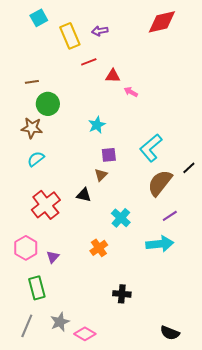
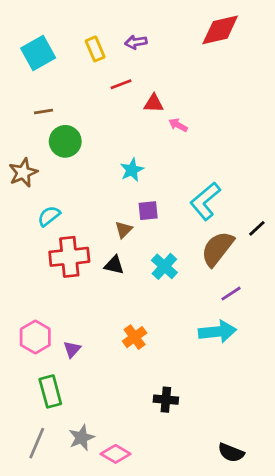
cyan square: (39, 18) -> (38, 53), moved, size x1.4
yellow rectangle: (70, 36) -> (95, 49), size x0.7
brown star: (32, 128) -> (23, 173), moved, turned -30
brown triangle: (101, 175) -> (124, 230), moved
red cross: (46, 205) -> (69, 257), moved, turned 32
cyan cross: (121, 218) -> (164, 266), moved

